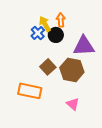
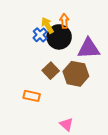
black circle: (56, 35) -> (59, 37), size x1.5
orange rectangle: (30, 91) -> (32, 96), size x0.7
pink triangle: (73, 104) -> (66, 124), moved

